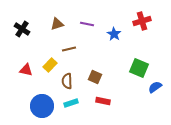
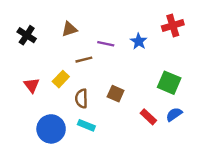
purple line: (87, 24) -> (106, 44), moved
red triangle: (26, 70) -> (32, 85), turned 40
blue semicircle: (155, 87) -> (174, 114), moved
red rectangle: (103, 101) -> (148, 117), moved, turned 32
cyan rectangle: (71, 103) -> (86, 125), turned 40

